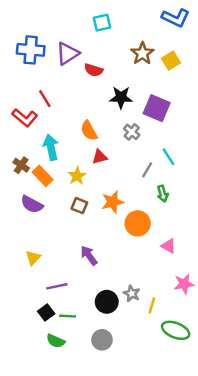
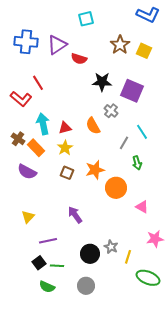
yellow square: (171, 61) -> (144, 51), turned -35
orange semicircle: (89, 131) -> (93, 126), moved
red triangle: (100, 157) -> (65, 128), moved

